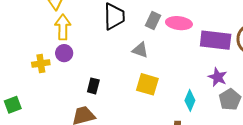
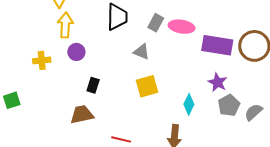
purple circle: (64, 53) -> (76, 52), moved
yellow square: (147, 84) -> (147, 86), turned -35

